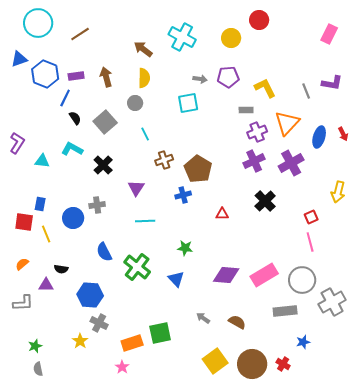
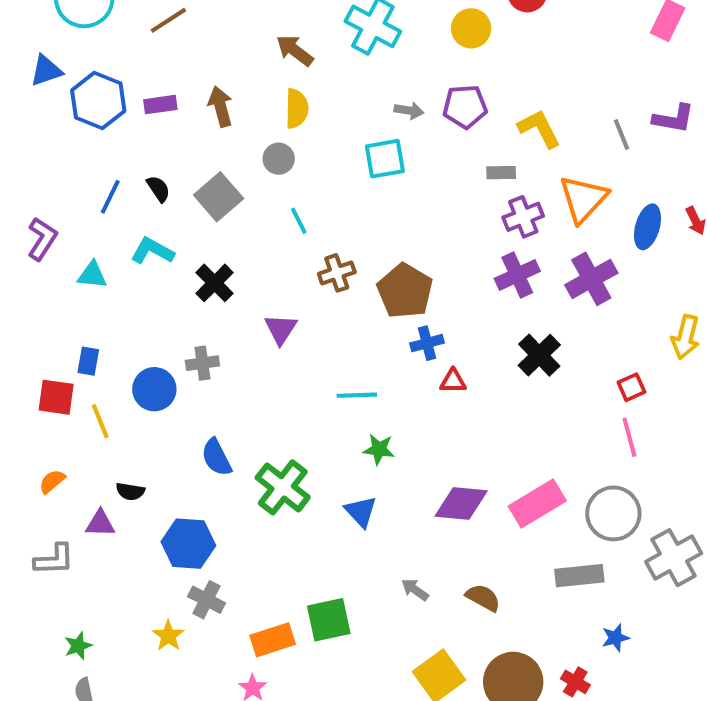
blue line: (65, 98) -> (110, 197), moved
blue cross: (183, 195) -> (427, 343), moved
cyan line: (145, 221) -> (357, 395), moved

